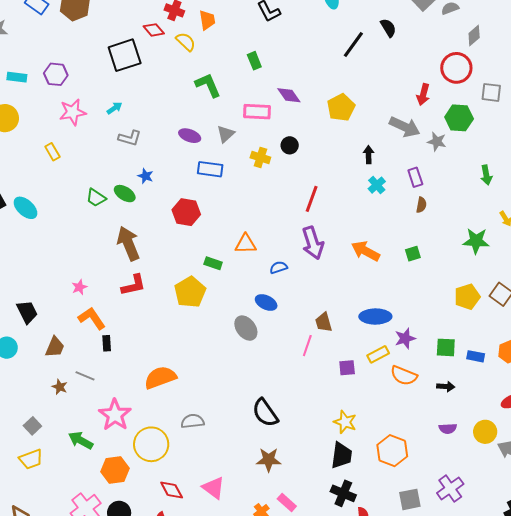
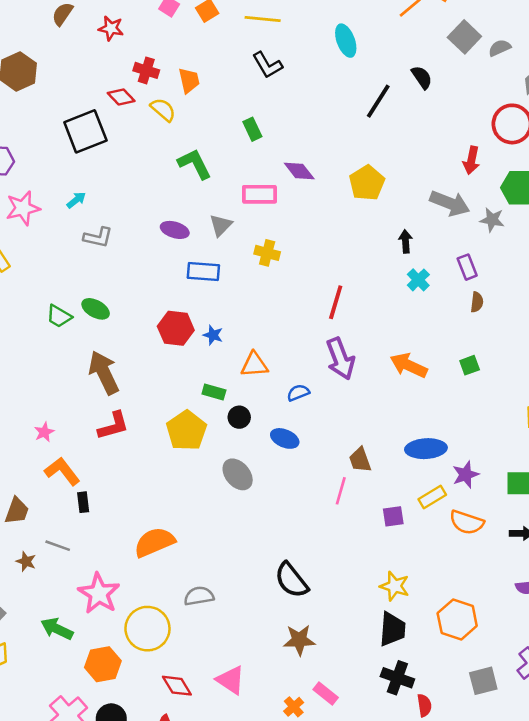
black circle: (290, 145) -> (239, 417), moved
blue star: (145, 176) -> (213, 335), moved
gray ellipse: (246, 328) -> (238, 474), moved

